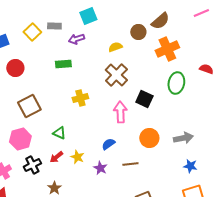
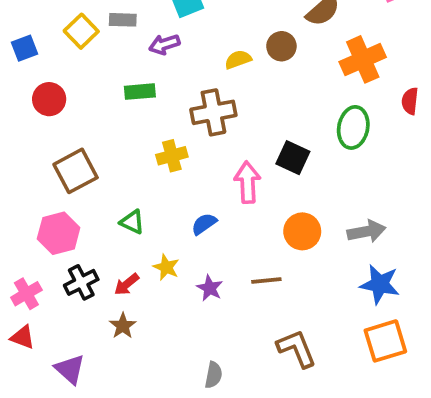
brown circle: (138, 32) -> (281, 46), moved
orange cross: (167, 49) -> (363, 59), moved
red semicircle: (206, 69) -> (410, 101), turned -104
brown cross: (116, 75) -> (213, 112), moved, turned 35
blue semicircle: (108, 144) -> (204, 224), moved
red arrow: (56, 157) -> (127, 284), moved
blue star: (190, 166) -> (380, 284), size x1.5

